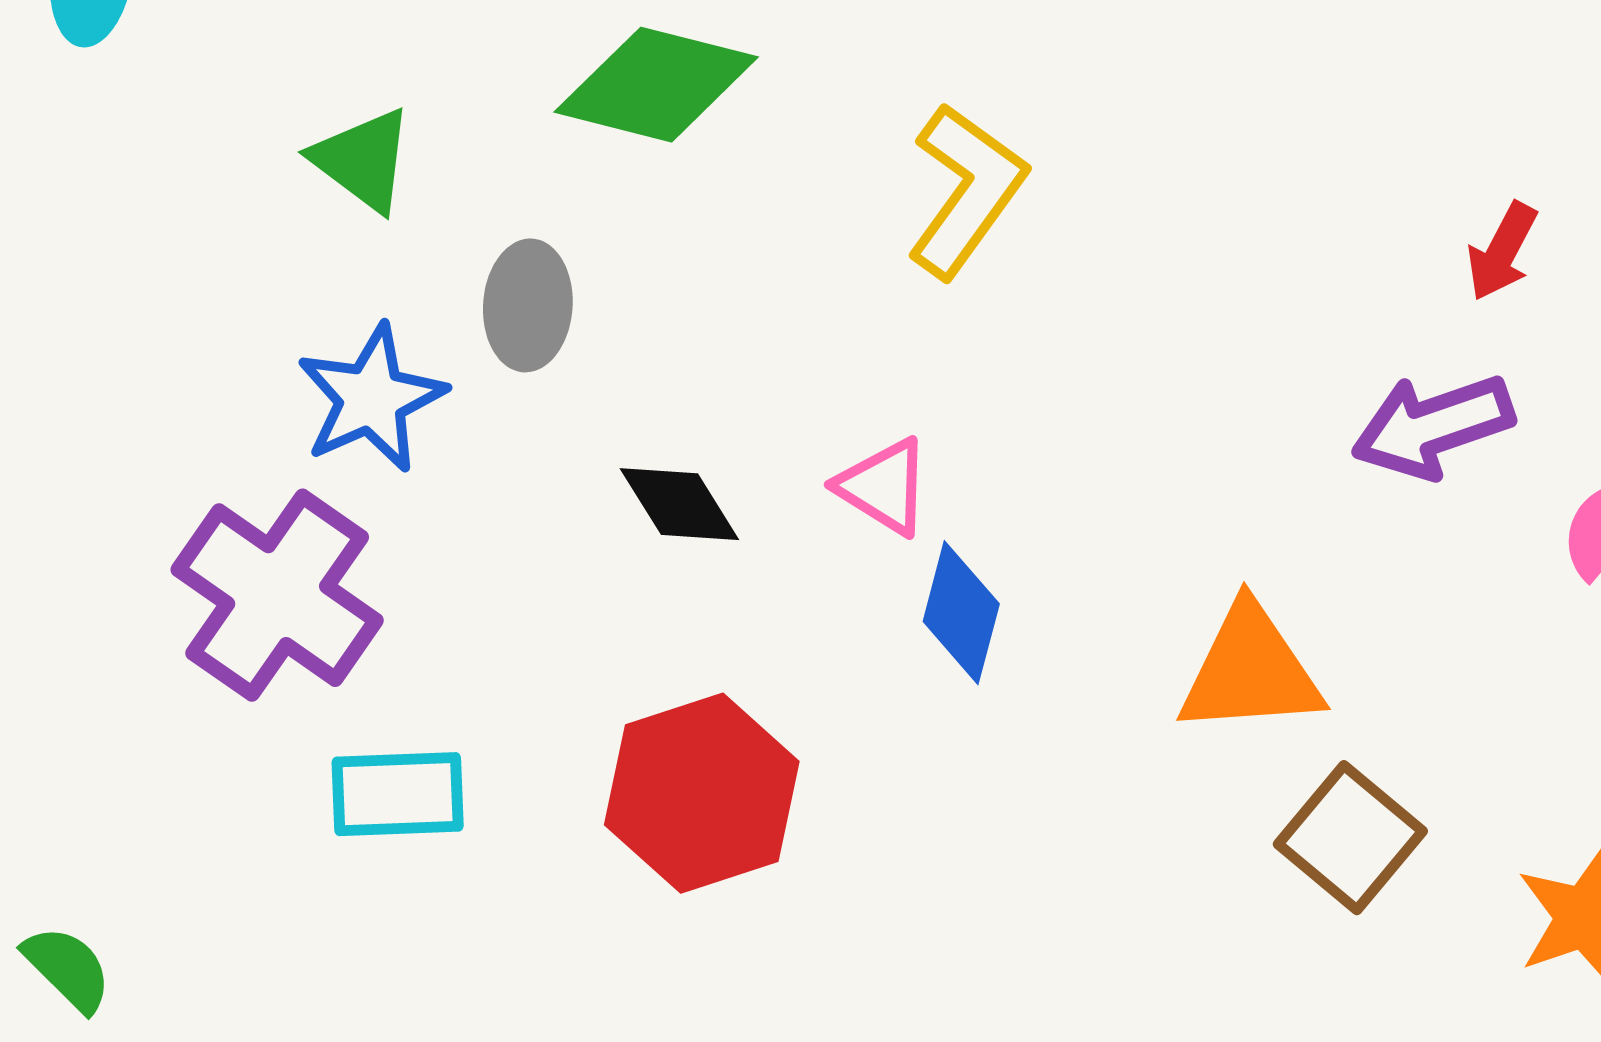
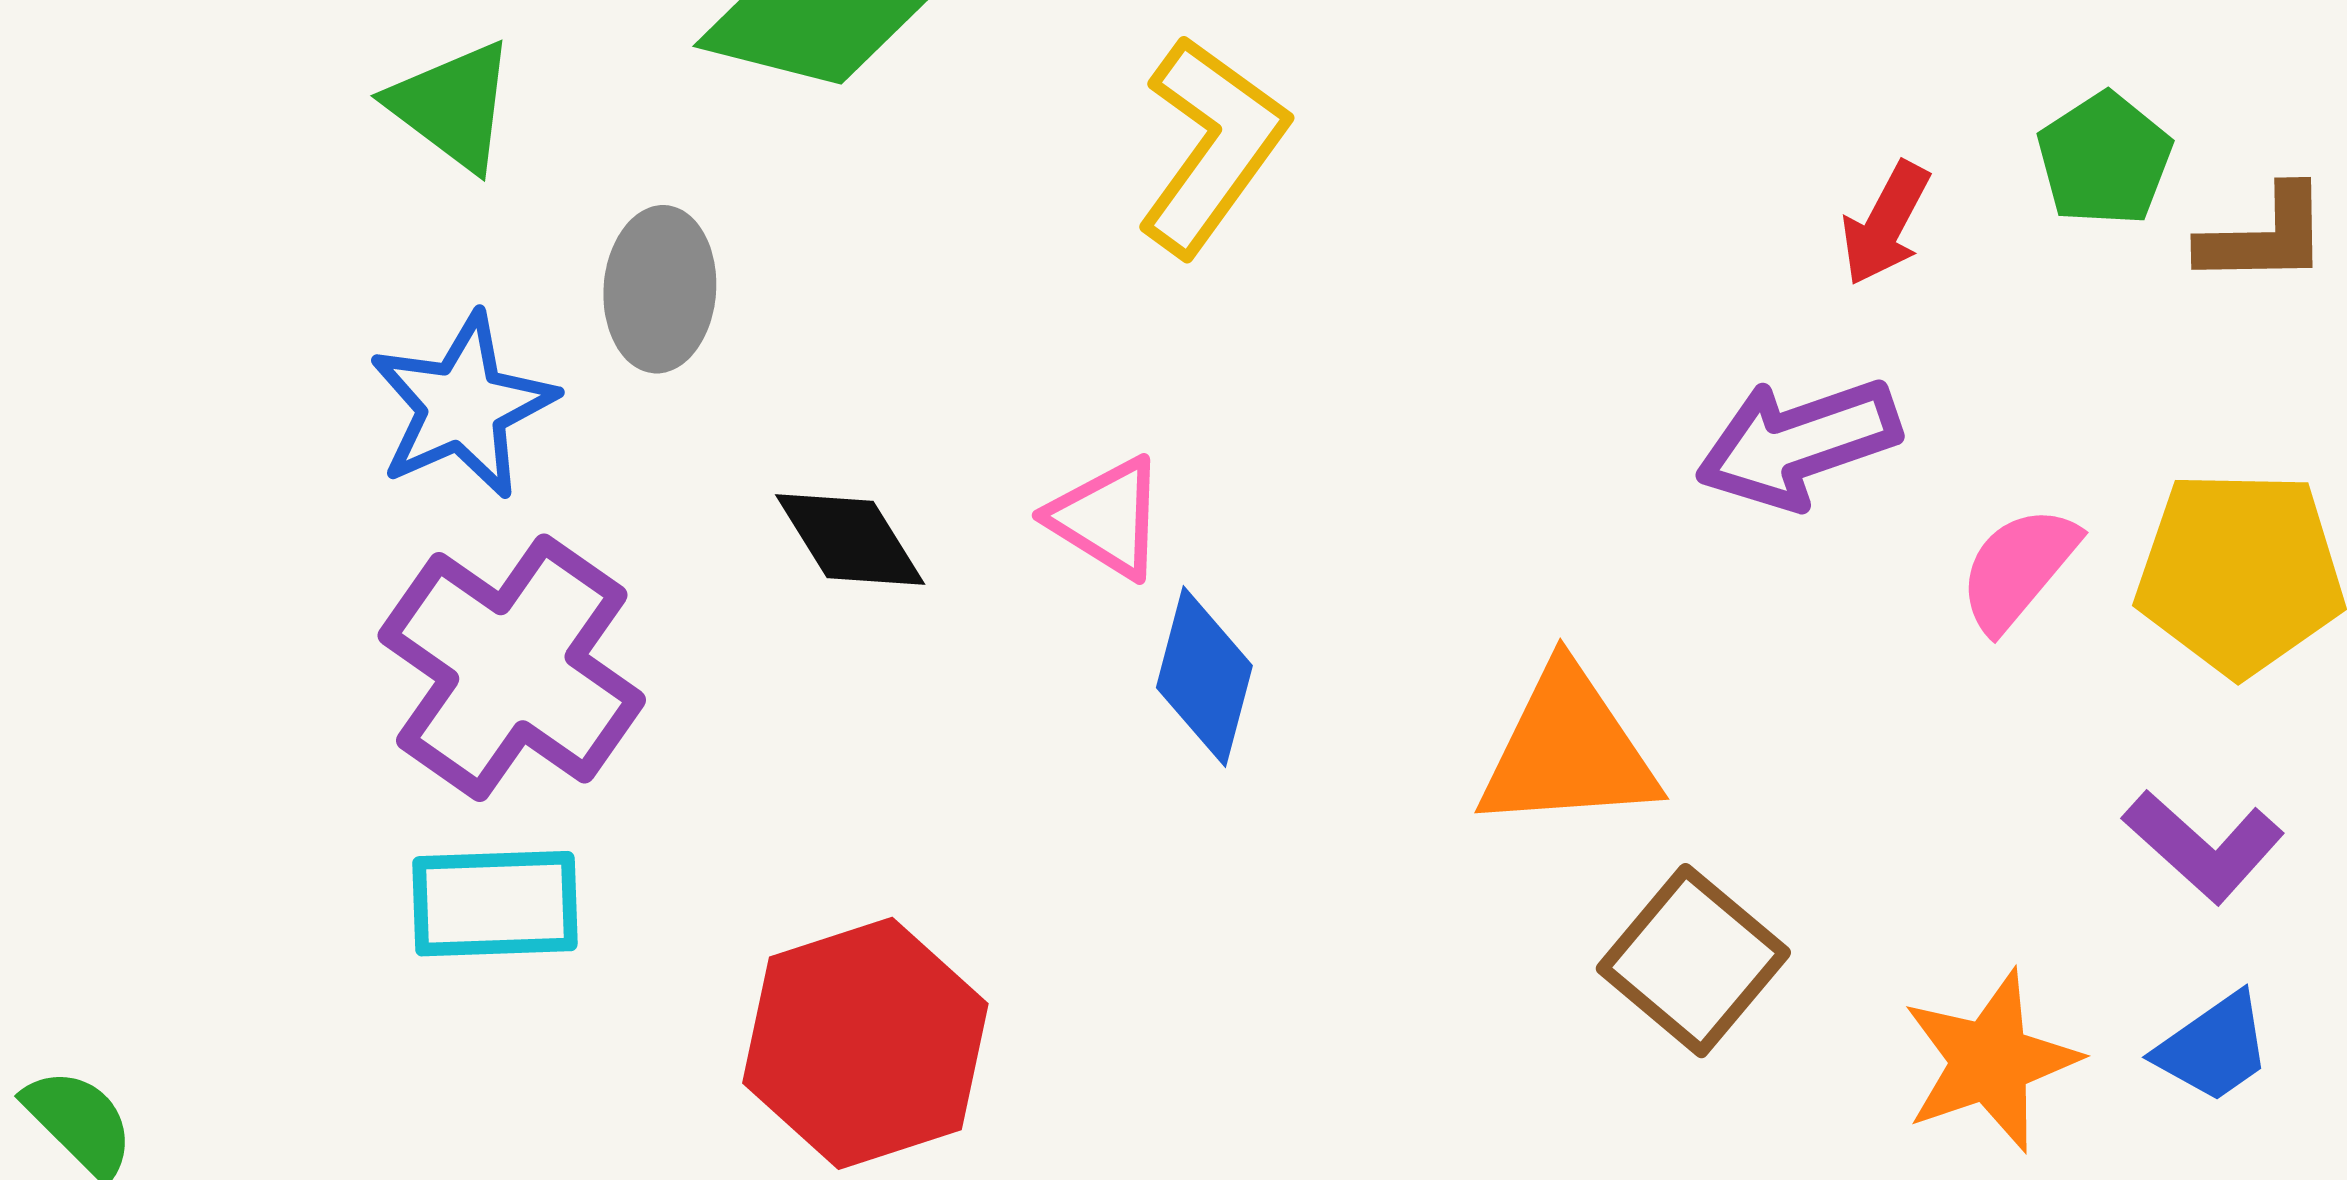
purple cross: (277, 595) -> (512, 668), moved
red hexagon: (702, 793) -> (865, 1043), moved

